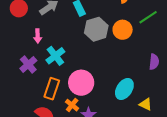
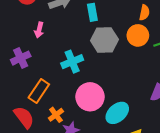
orange circle: (123, 30) -> (138, 35), moved
cyan cross: (55, 56) -> (72, 62), moved
pink circle: (81, 83) -> (90, 97), moved

